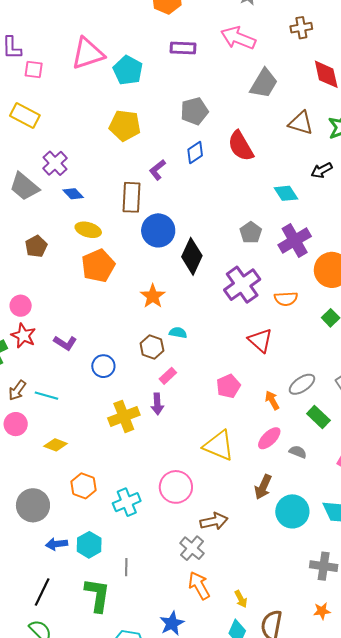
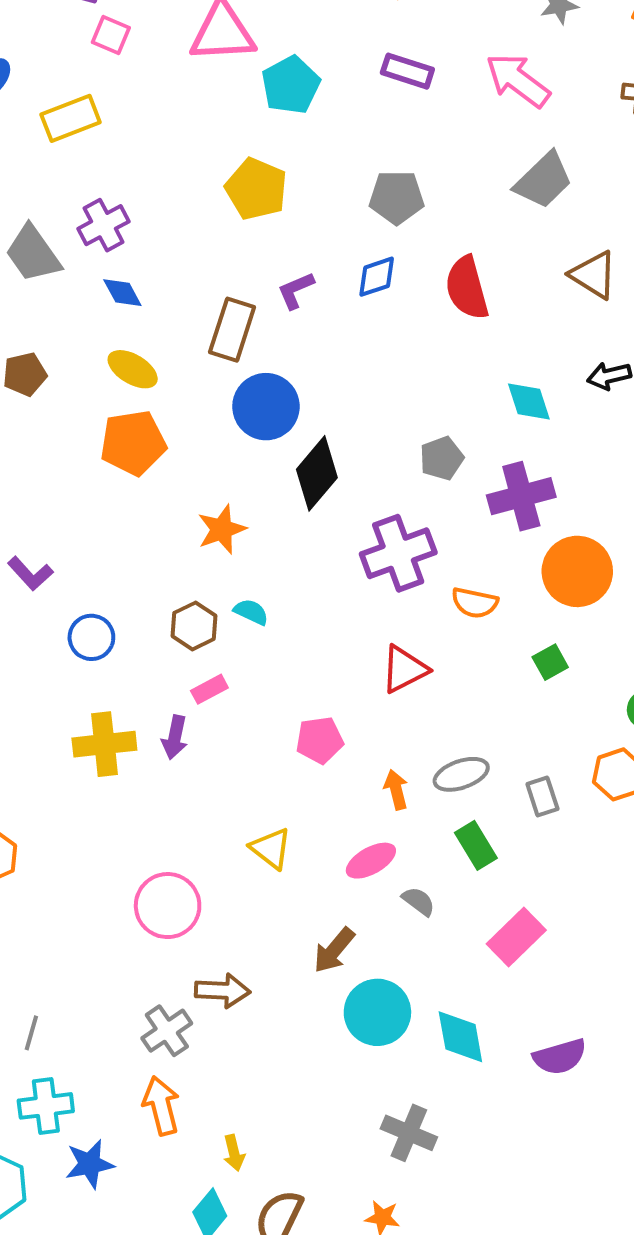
yellow rectangle: (25, 115) -> (71, 118), turned -64
red triangle: (260, 340) -> (404, 669), turned 36
yellow triangle: (219, 446) -> (271, 848), size x0.7
cyan cross: (127, 502) -> (46, 1106), moved

